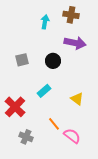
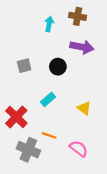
orange line: (54, 124) -> (49, 135), moved, turned -32
gray cross: (26, 137) -> (28, 150), size x1.5

